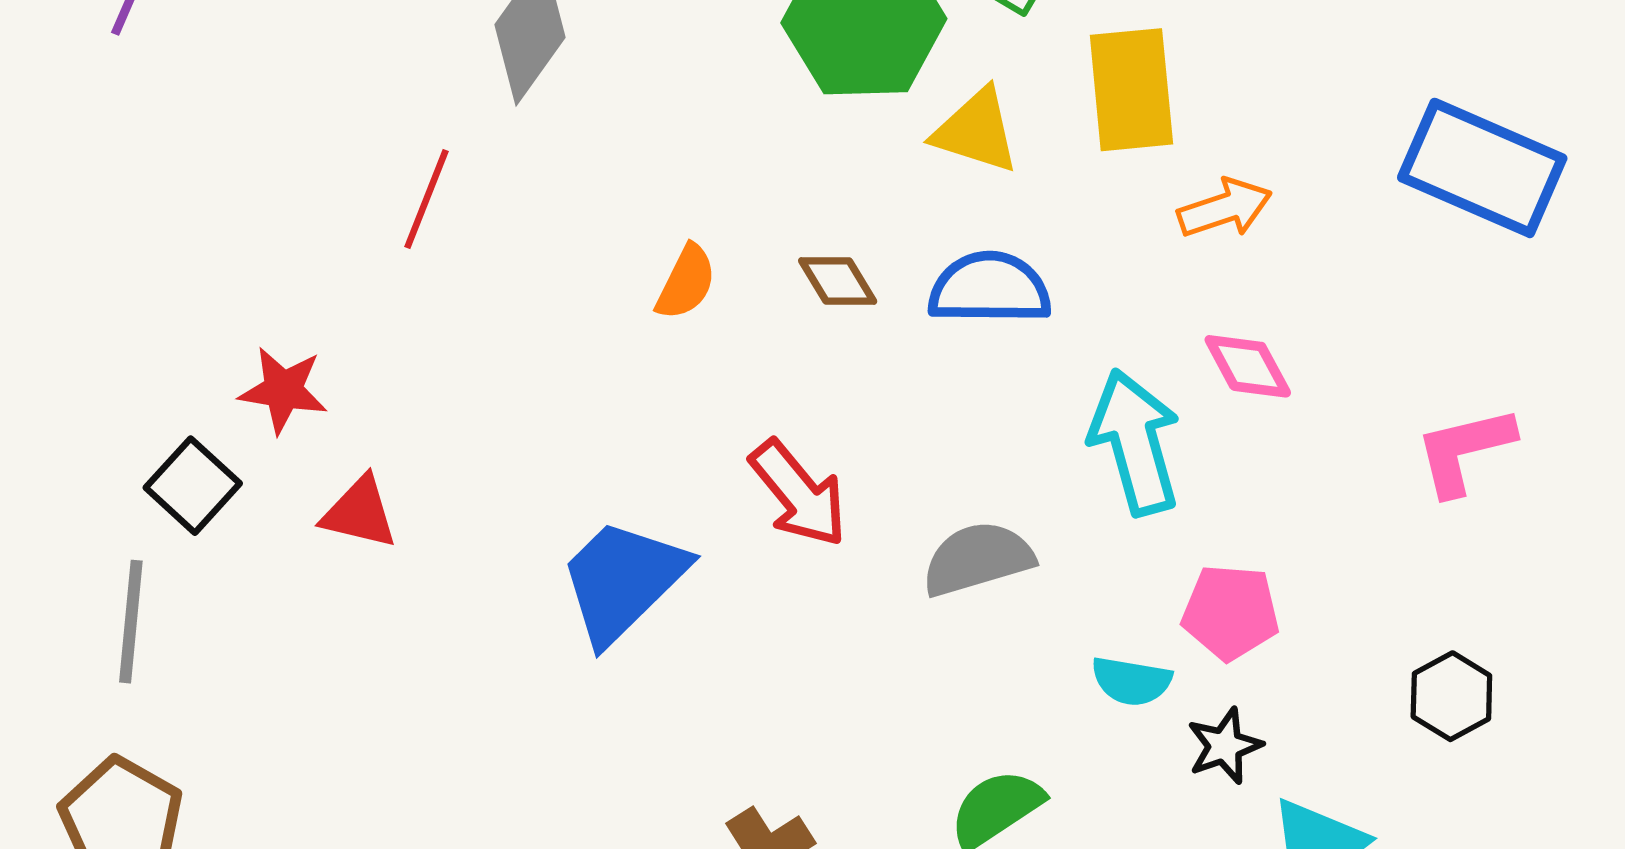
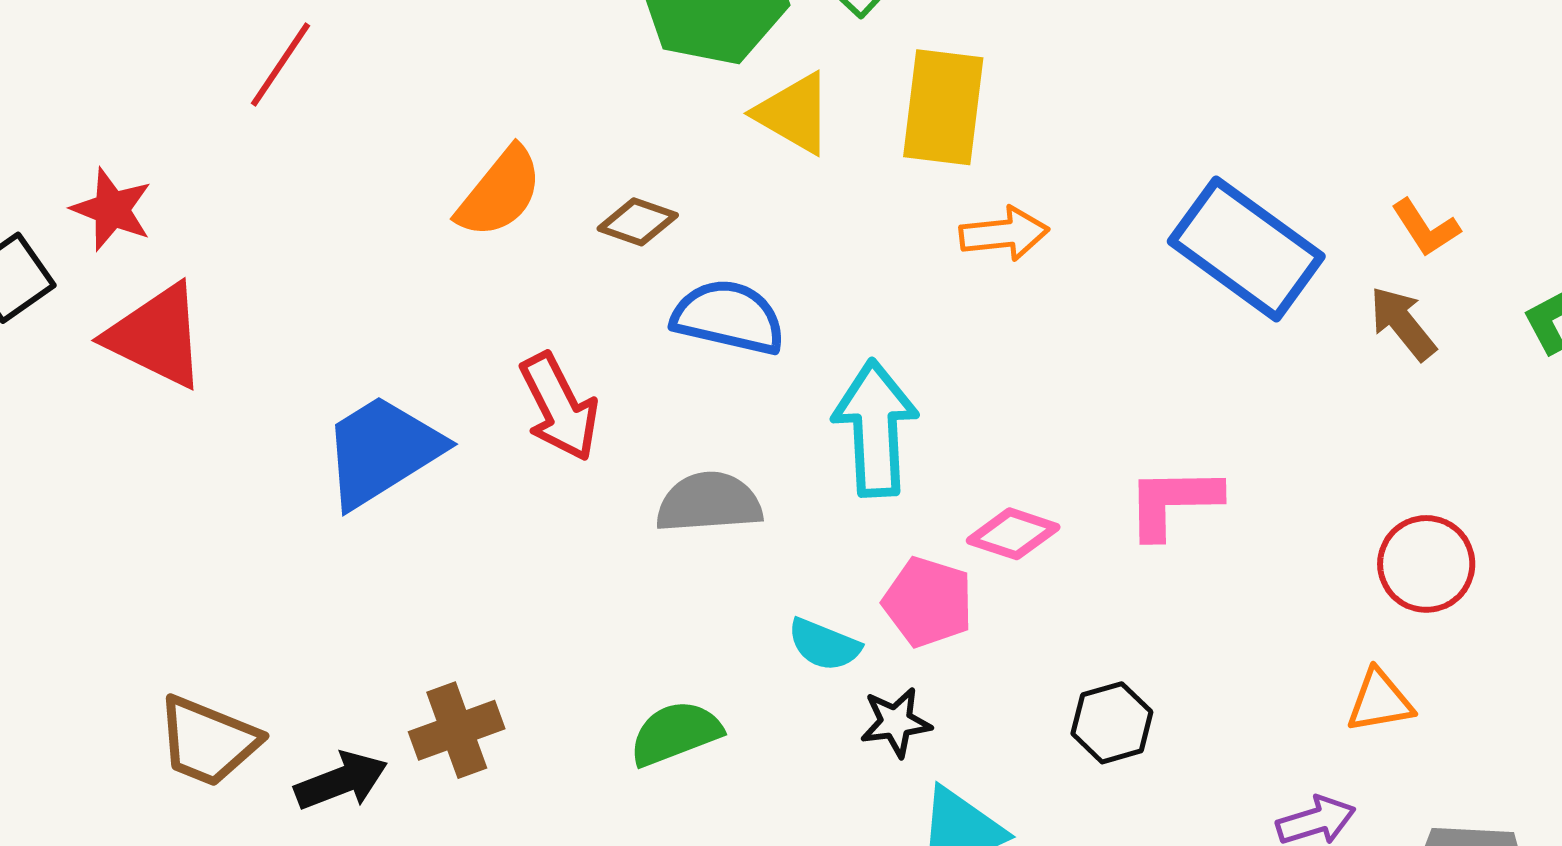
brown diamond: (838, 281) -> (638, 222), turned -52
orange semicircle: (686, 282) -> (500, 192), size x1.4
blue semicircle: (990, 288) -> (729, 317), moved
pink diamond: (1248, 366) -> (1013, 534), moved, turned -56
red triangle: (360, 513) -> (157, 336), size x1.5

